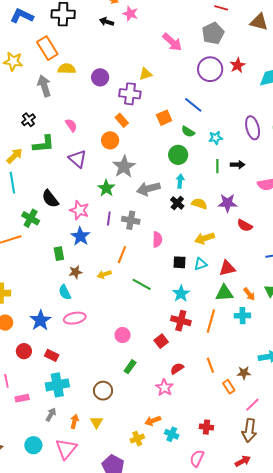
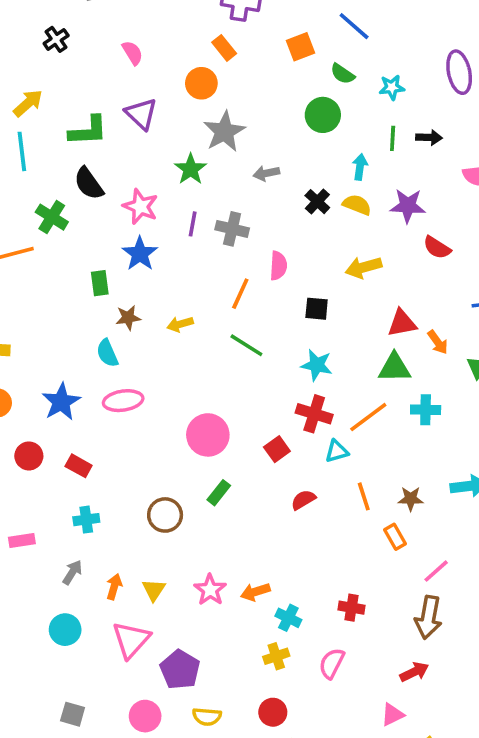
green L-shape: (44, 144) -> (88, 131), moved
cyan arrow: (180, 181) -> (360, 167), moved
gray arrow: (148, 189) -> (266, 173), size x0.6
orange line: (122, 255) -> (240, 294), moved
cyan triangle: (200, 264) -> (337, 451), moved
cyan star: (181, 294) -> (317, 365), turned -30
orange arrow: (249, 294) -> (438, 342), moved
orange line: (211, 321) -> (368, 417), turned 35
pink circle: (123, 335) -> (208, 435), size x1.5
brown star: (244, 373) -> (411, 499), moved
cyan cross: (57, 385) -> (86, 520), size x0.6
pink star: (164, 388) -> (210, 590), moved
brown circle: (103, 391) -> (165, 515), moved
yellow cross: (137, 439) -> (276, 656), moved
cyan circle: (33, 445) -> (65, 630), moved
pink triangle: (66, 449) -> (131, 640), moved

